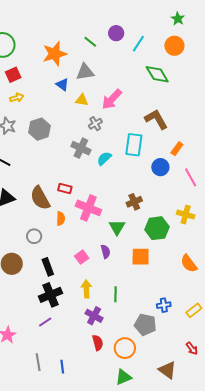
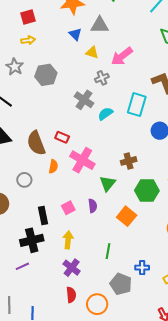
orange square: (141, 257) -> (127, 216), turned 30
black rectangle: (48, 267) -> (43, 216), moved
green line: (116, 294) -> (108, 251), moved

